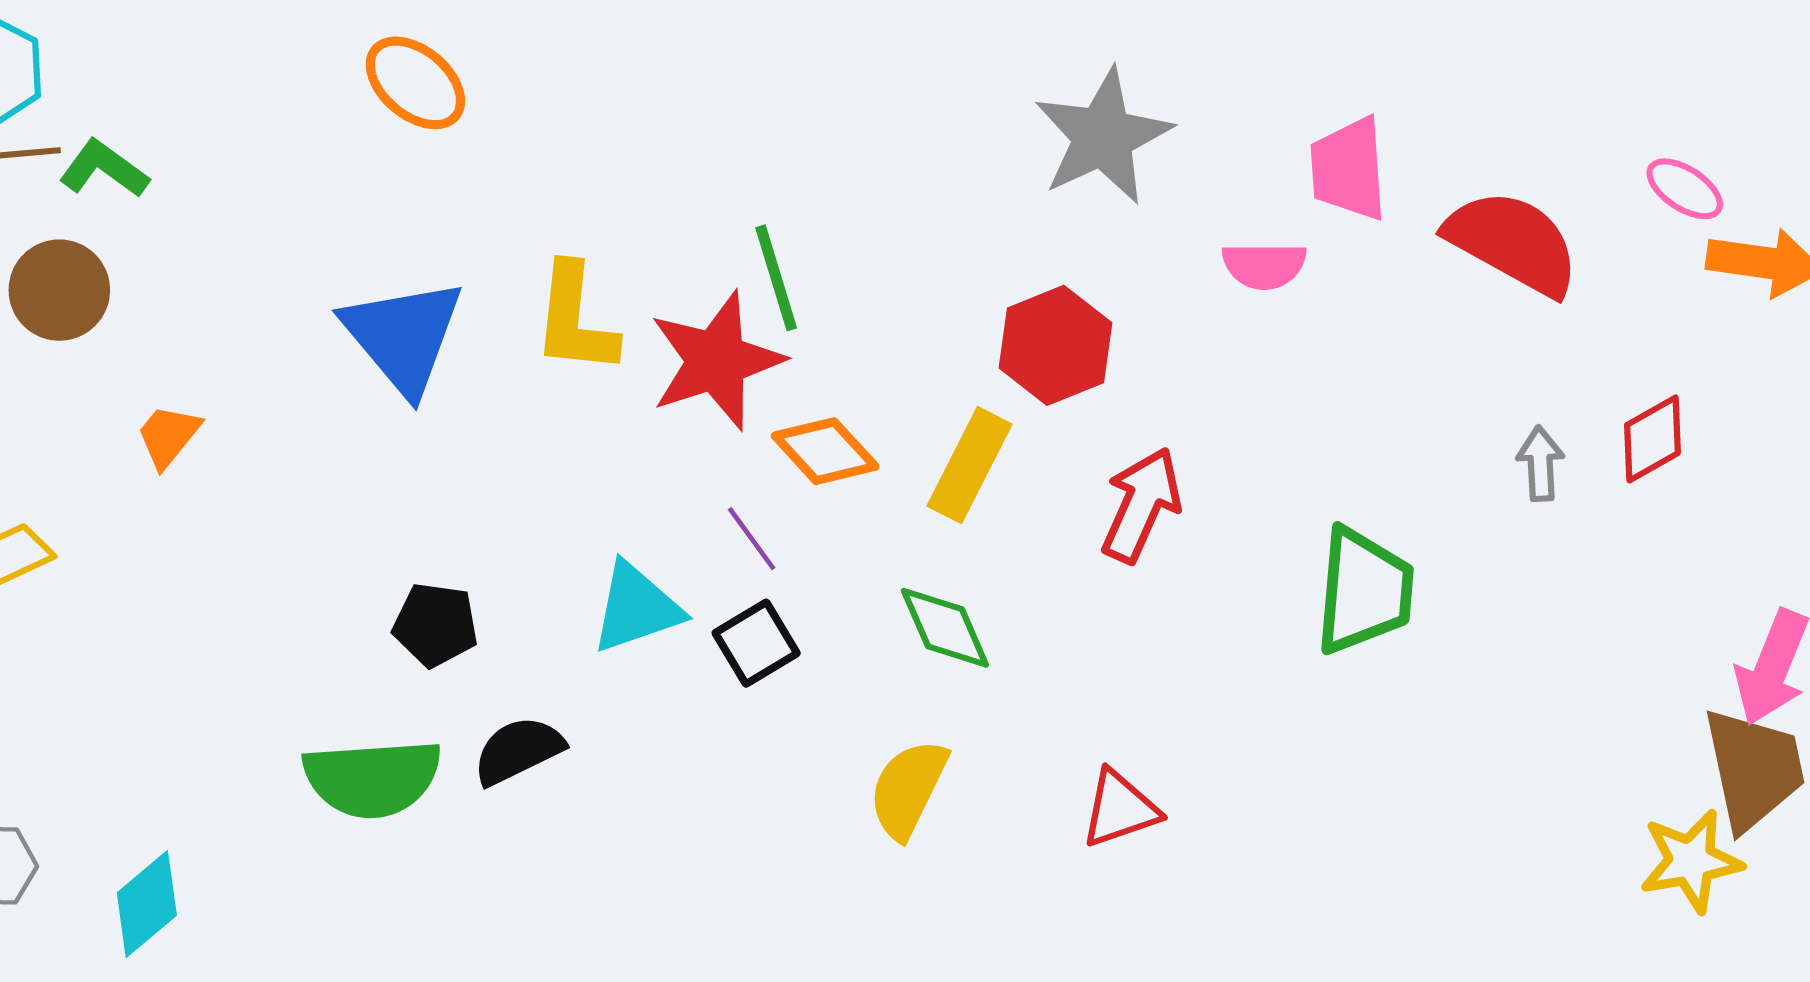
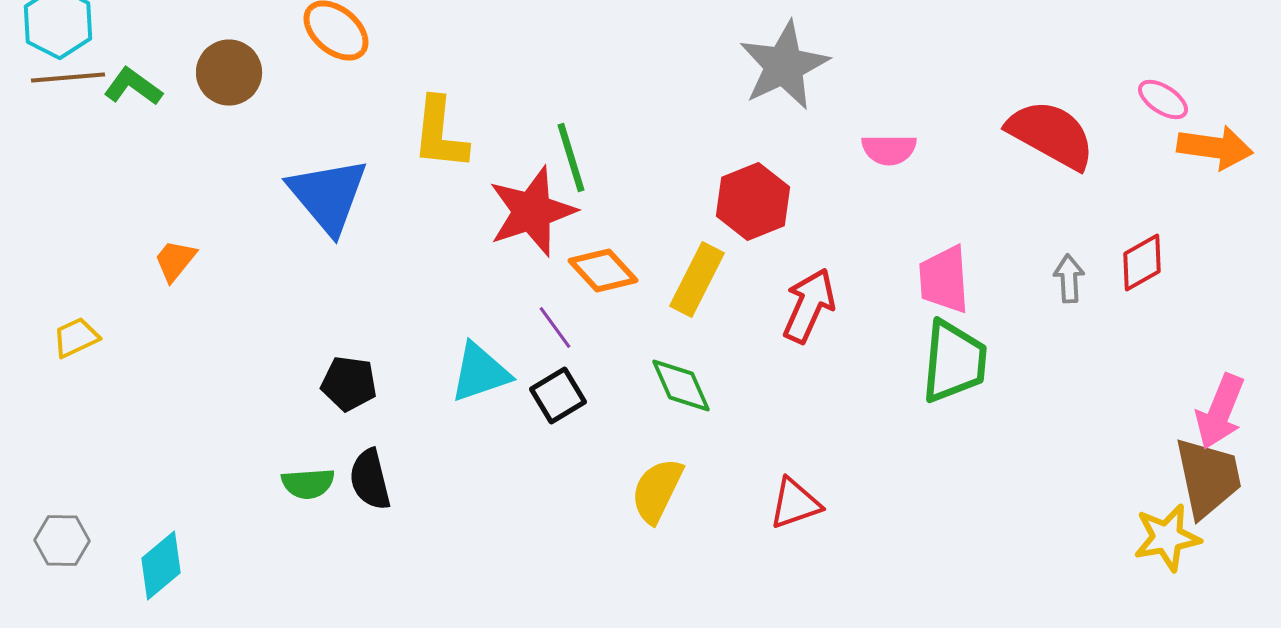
pink trapezoid: (1349, 169) -> (944, 280), moved
brown circle: (59, 290) -> (229, 72), moved
yellow L-shape: (575, 319) -> (440, 134), moved
black semicircle: (518, 751) -> (370, 480), moved, turned -78
green semicircle: (372, 778) -> (308, 484), size x0.6

